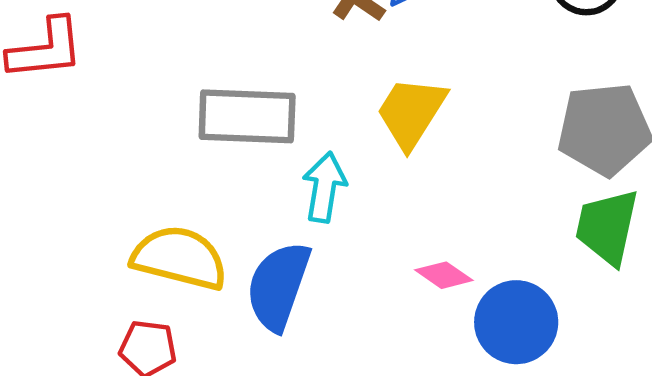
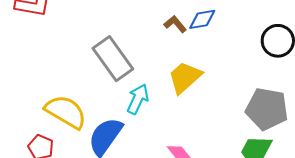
gray rectangle: (247, 116) -> (113, 59), turned 36

